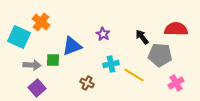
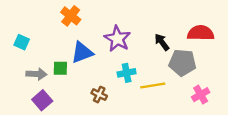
orange cross: (41, 22) -> (71, 16), moved
purple star: (103, 34) -> (117, 39), size x1.6
cyan square: (19, 37) -> (22, 42), size x0.6
yellow line: (134, 75) -> (153, 85), turned -40

